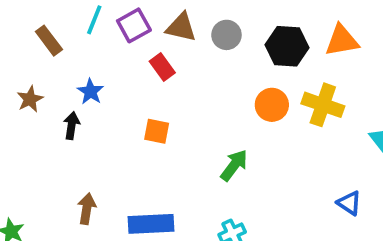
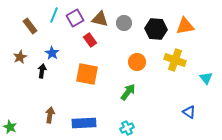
orange circle: (272, 105) -> (137, 62), moved
orange square: (157, 131) -> (87, 74), size x1.6

